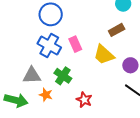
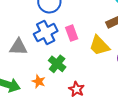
blue cross: (49, 45) -> (46, 33), turned 30
gray triangle: (32, 75) -> (18, 47), moved

